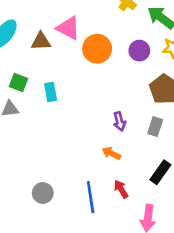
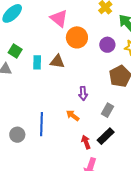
brown triangle: (41, 41) -> (57, 62), moved
gray rectangle: (155, 127) -> (107, 110), moved
red arrow: (121, 189) -> (86, 142), moved
blue line: (91, 197) -> (42, 124), moved

